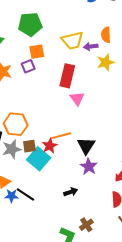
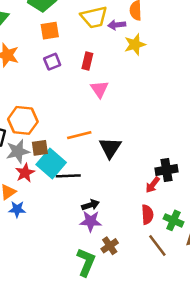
purple square: (28, 66) -> (52, 62), moved
red rectangle: (67, 76) -> (87, 61), size x0.6
red star: (50, 146) -> (25, 173), moved
purple star: (89, 167) -> (91, 221), moved, turned -30
black line: (25, 194) -> (68, 176), moved, turned -36

